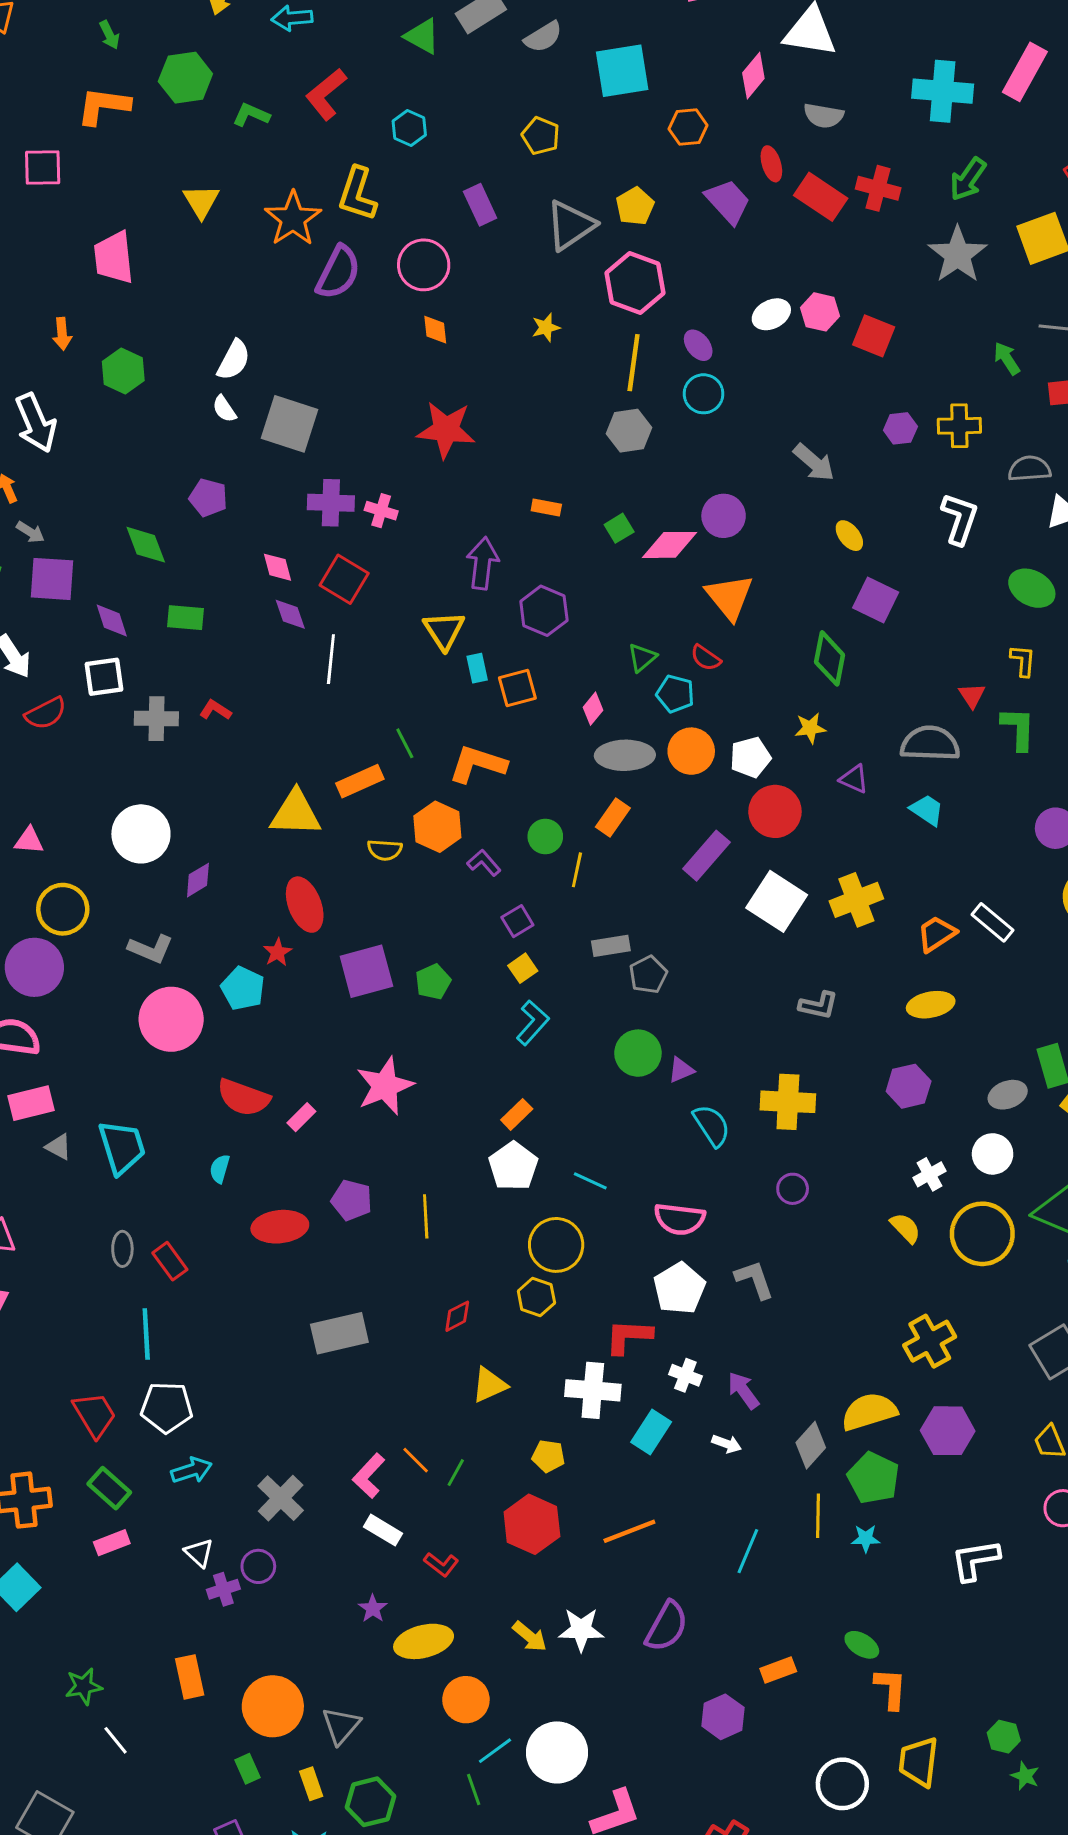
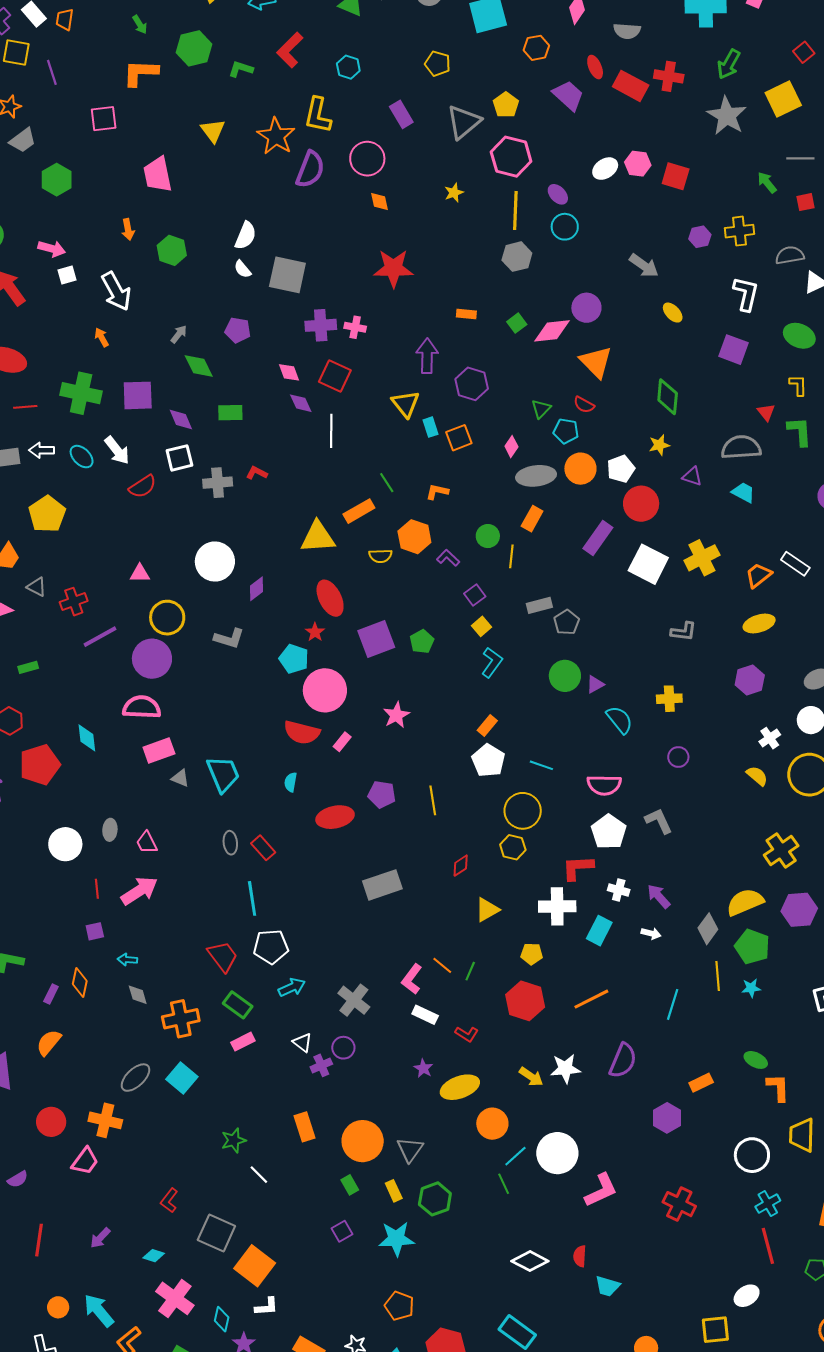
gray arrow: (30, 532) -> (179, 334), moved, turned -78
purple square: (876, 600) -> (733, 350), moved
orange L-shape: (478, 764) -> (437, 492), size x0.6
pink circle: (171, 1019) -> (325, 690), moved
pink star: (385, 1086) -> (396, 715), size x0.7
yellow cross: (788, 1102) -> (669, 699), size x0.7

